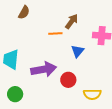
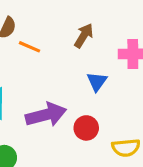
orange line: (55, 34) -> (29, 47), moved, turned 32

